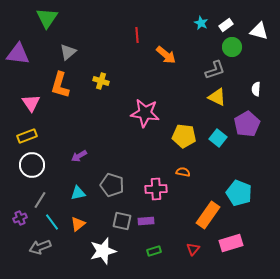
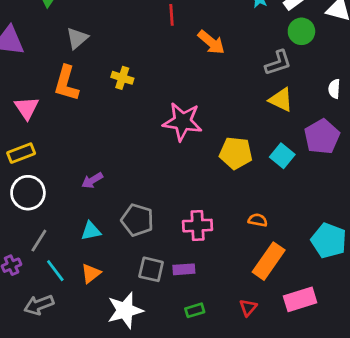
orange semicircle: (183, 172) -> (258, 220), moved
cyan pentagon: (239, 193) -> (329, 241), moved

